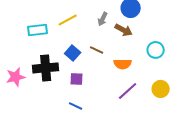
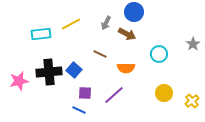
blue square: (73, 53) -> (74, 70), moved
purple square: (77, 79) -> (85, 93), moved
purple line: (128, 91) -> (114, 95), moved

